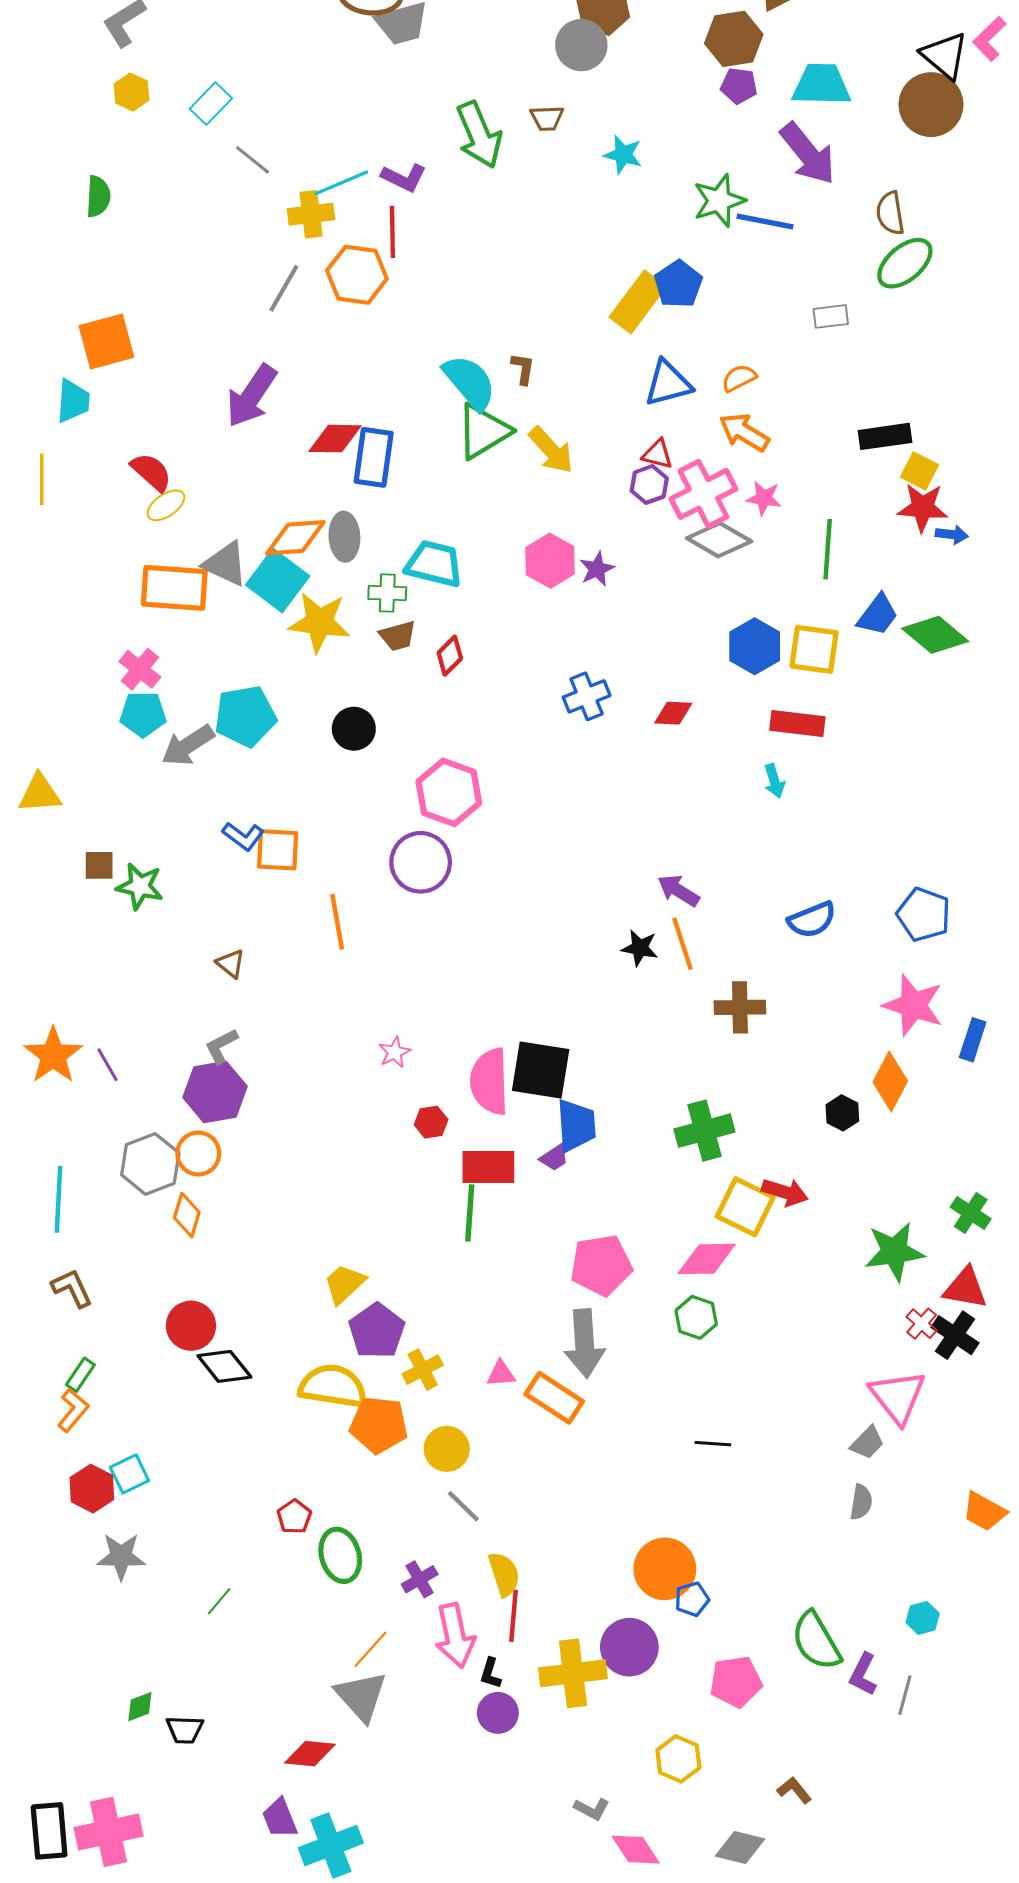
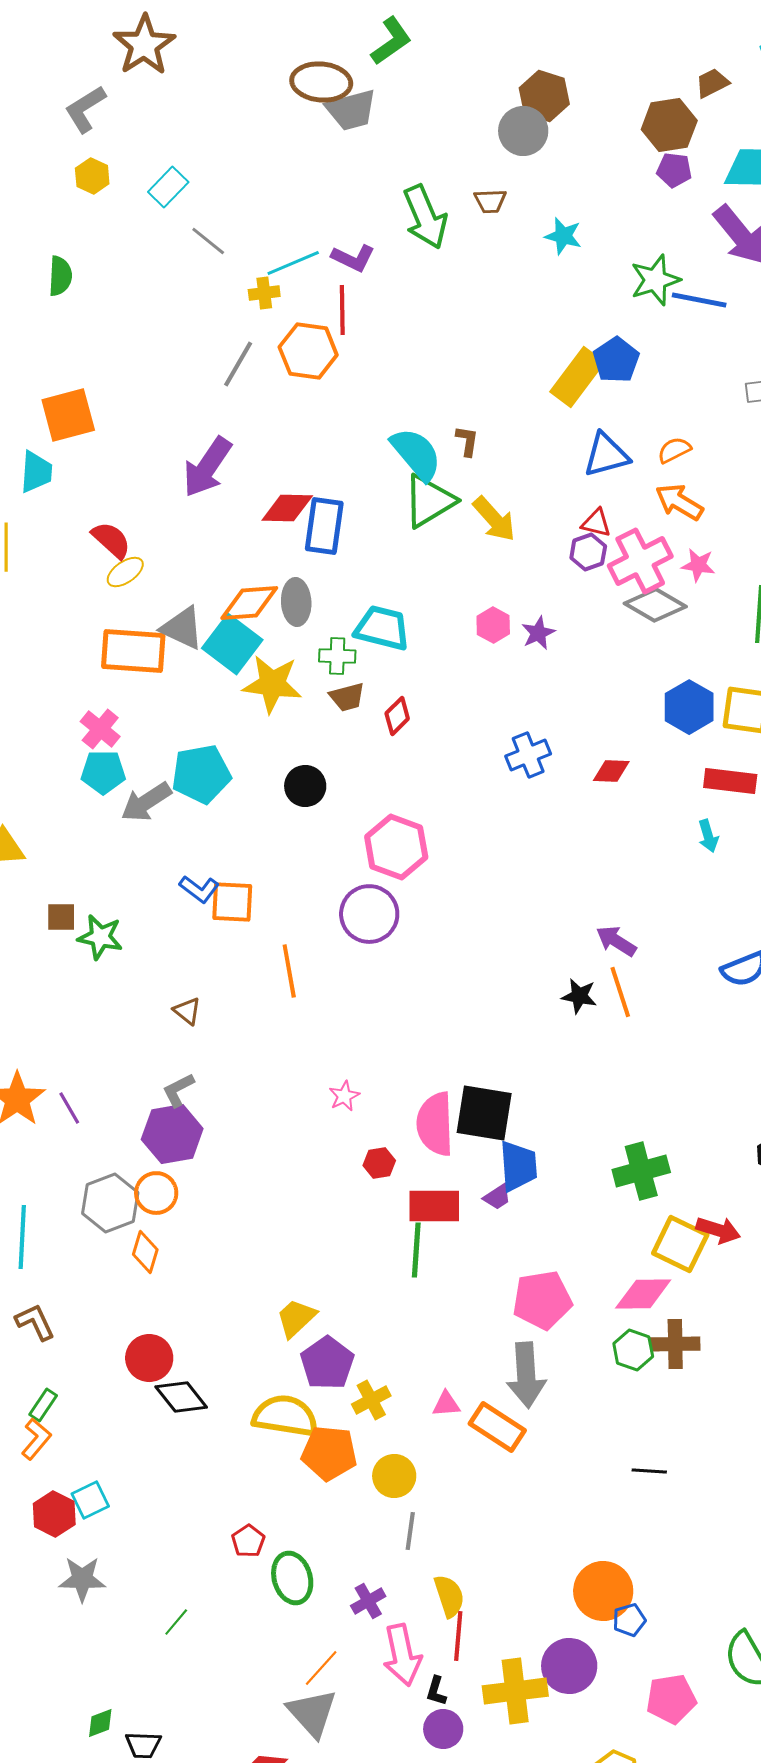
yellow cross: (311, 214) -> (264, 293), size x0.7
pink hexagon: (550, 561) -> (493, 625), size x0.7
brown cross: (740, 1007) -> (675, 1344), moved
gray line: (463, 1506) -> (410, 1531), turned 54

